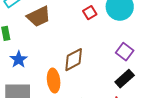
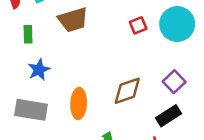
brown diamond: (74, 60) -> (127, 91), moved

